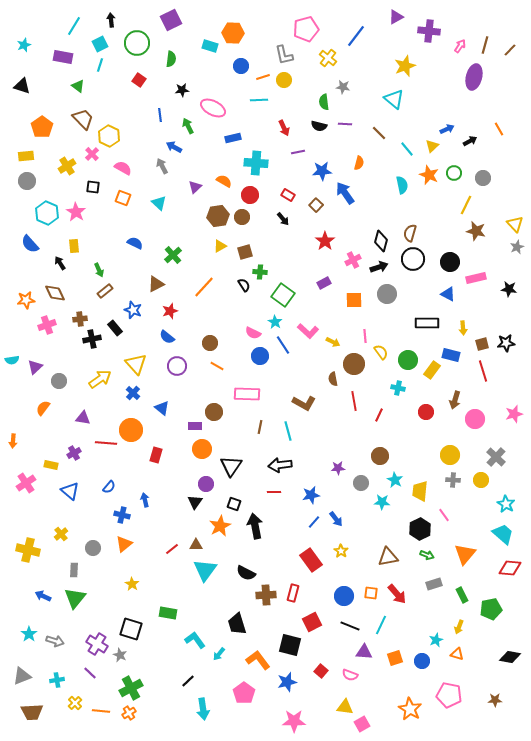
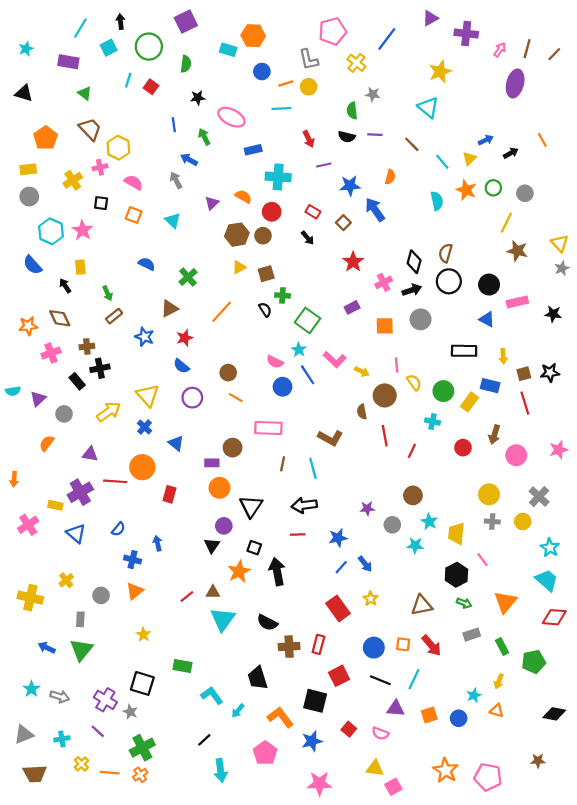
cyan line: (100, 65) -> (128, 80), moved
pink cross: (92, 154) -> (100, 167), turned 32
black rectangle: (115, 328) -> (77, 381), moved
purple cross: (74, 453) -> (80, 492), size x1.6
pink pentagon: (449, 695) -> (488, 777), moved

